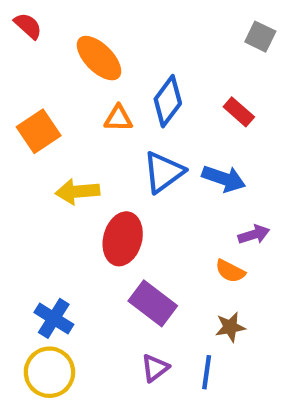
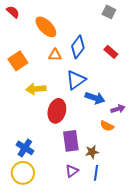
gray square: (260, 37) -> (109, 12), moved
blue arrow: (224, 179) -> (95, 98), moved
purple rectangle: (153, 303) -> (71, 141), turned 45
brown star: (230, 327) -> (92, 152), moved

